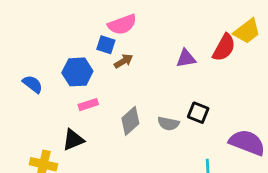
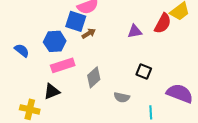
blue square: (106, 45) -> (76, 21), size x1.5
pink rectangle: (88, 105) -> (63, 65), size x1.6
gray semicircle: (168, 124) -> (122, 97), moved

